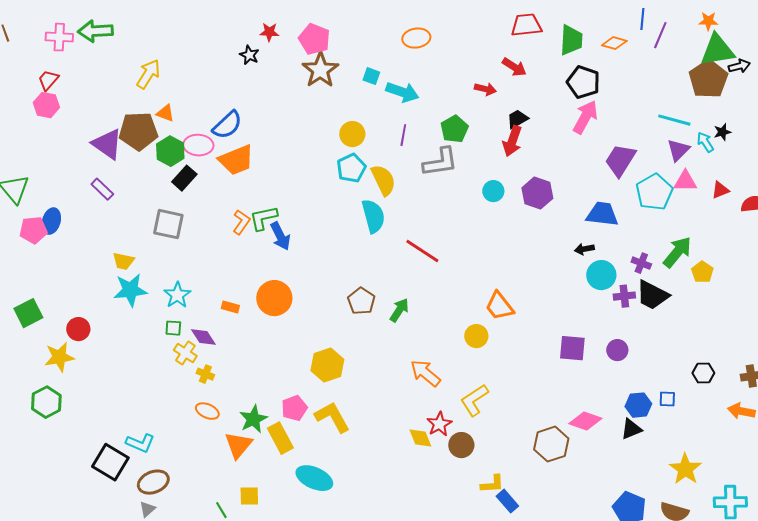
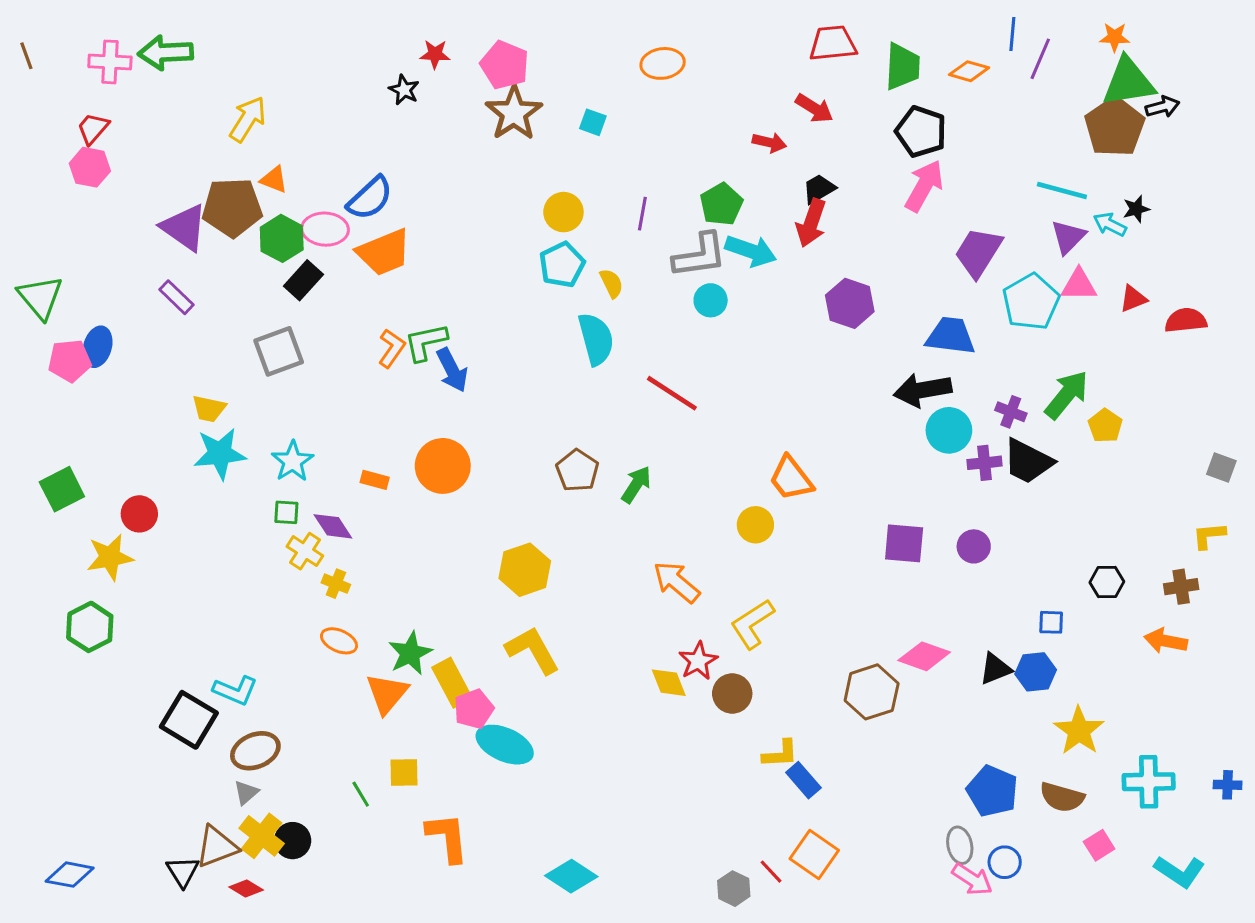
cyan arrow: (402, 92) -> (751, 251), moved
cyan arrow: (705, 142) -> (1110, 224), turned -30
yellow semicircle: (383, 180) -> (611, 283), size x0.6
cyan circle: (493, 191) -> (711, 300), moved
gray square: (168, 224) -> (279, 351), turned -32
black arrow: (584, 249) -> (923, 390), size x1.8
blue hexagon: (638, 405) -> (1036, 672), moved
pink pentagon: (294, 408) -> (474, 709), moved

